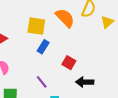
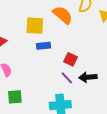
blue rectangle: (43, 47) -> (43, 46), turned 56
purple line: (42, 82) -> (67, 78), moved

